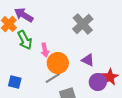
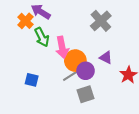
pink arrow: (45, 50) -> (62, 47), size x1.5
purple circle: (98, 82) -> (86, 71), moved

